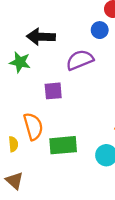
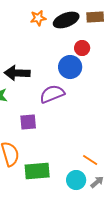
blue circle: (100, 30) -> (70, 67), size x1.5

